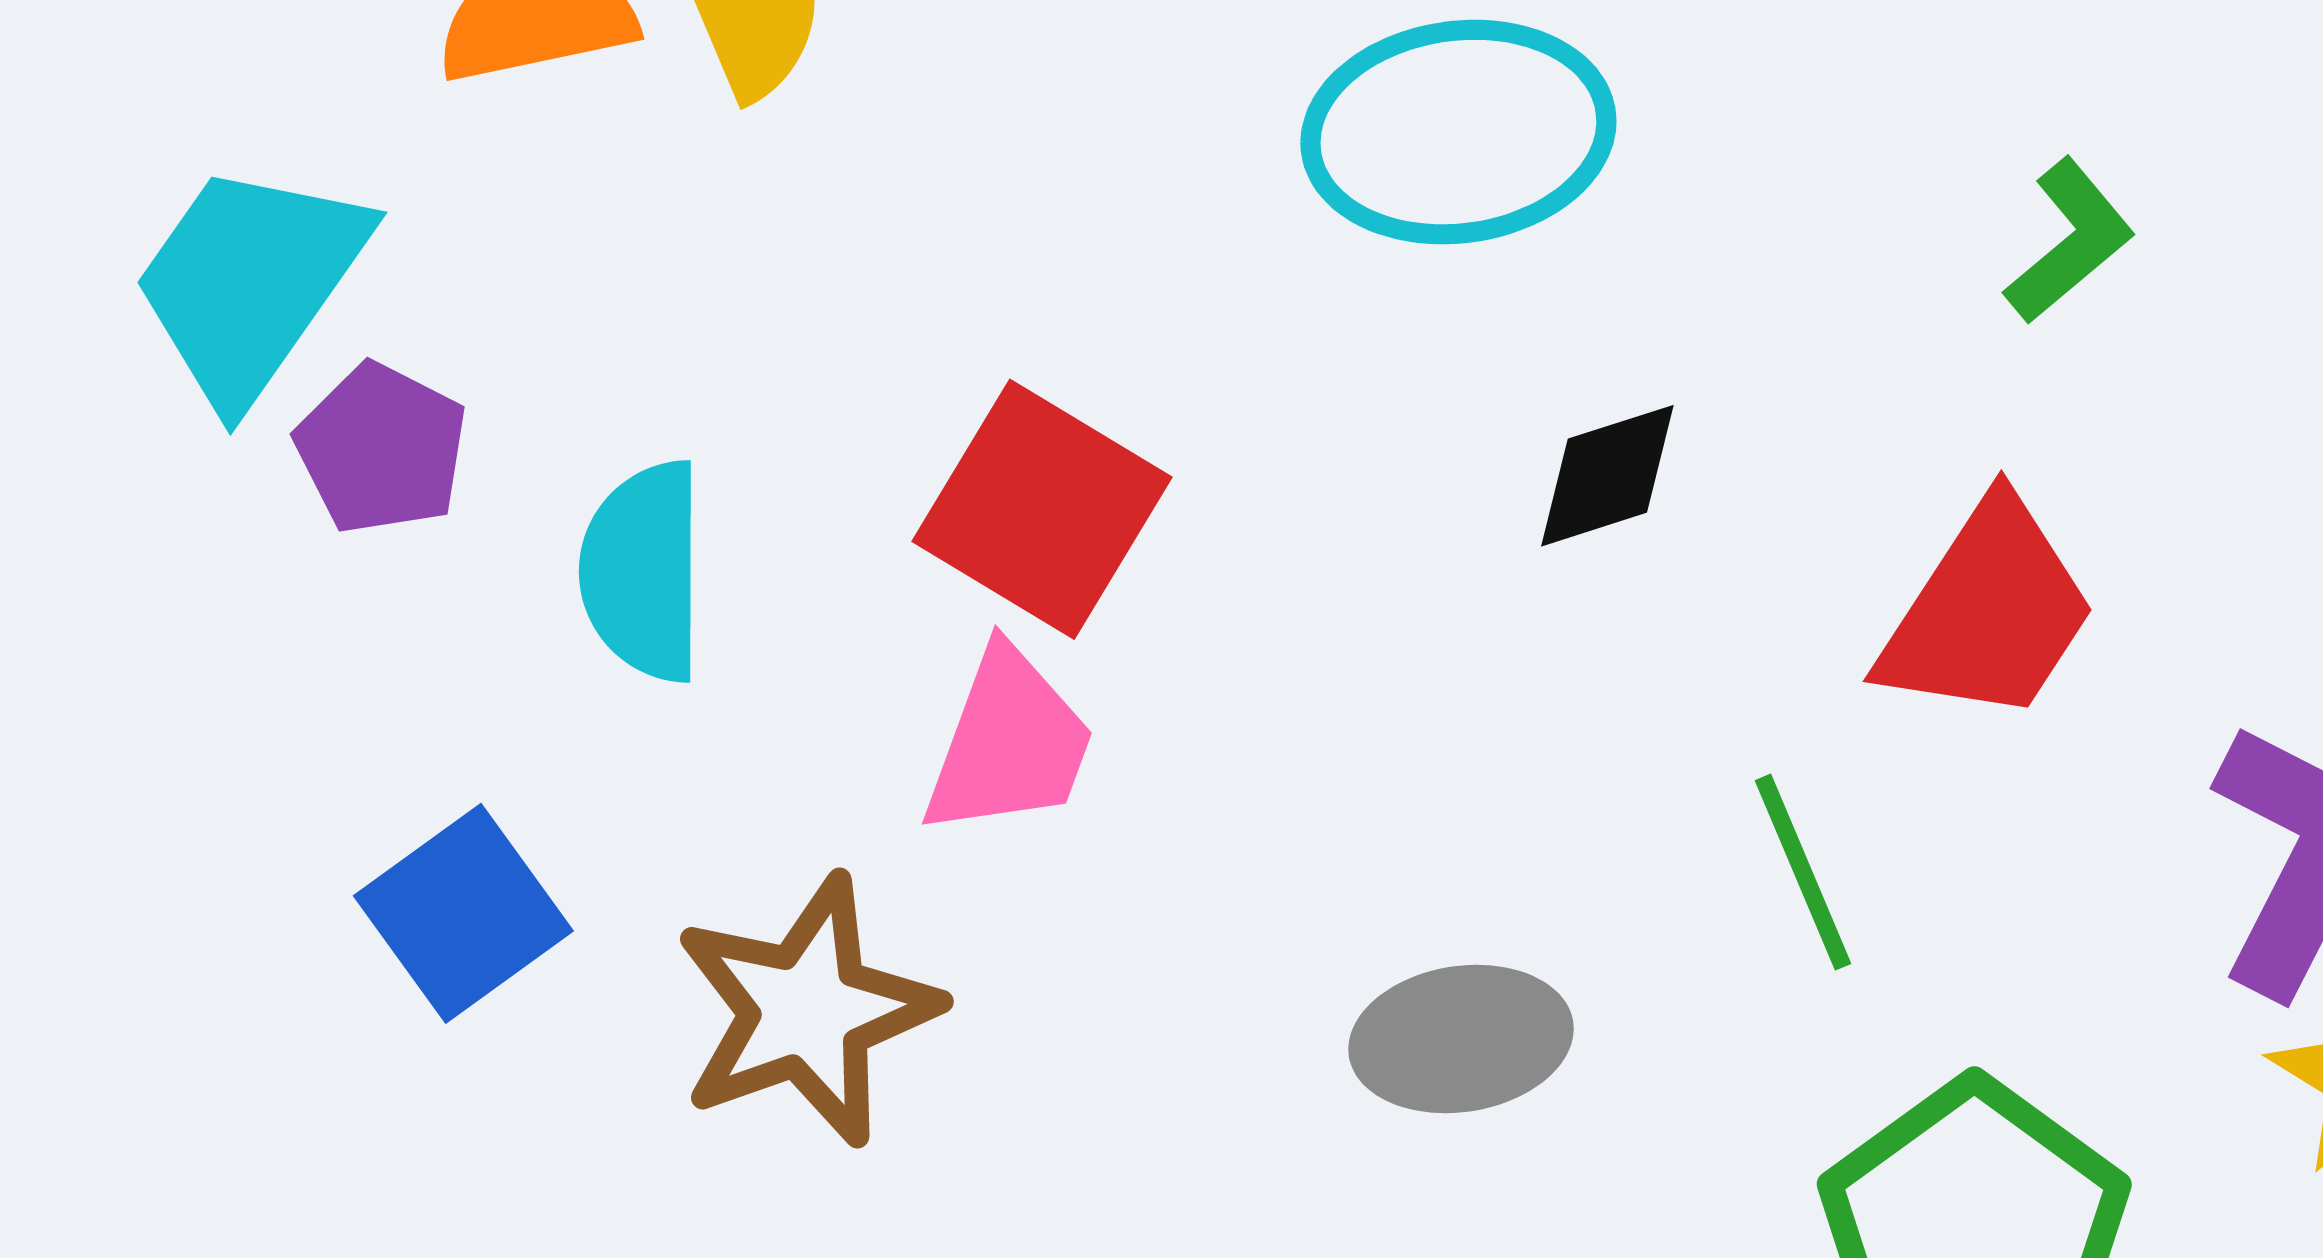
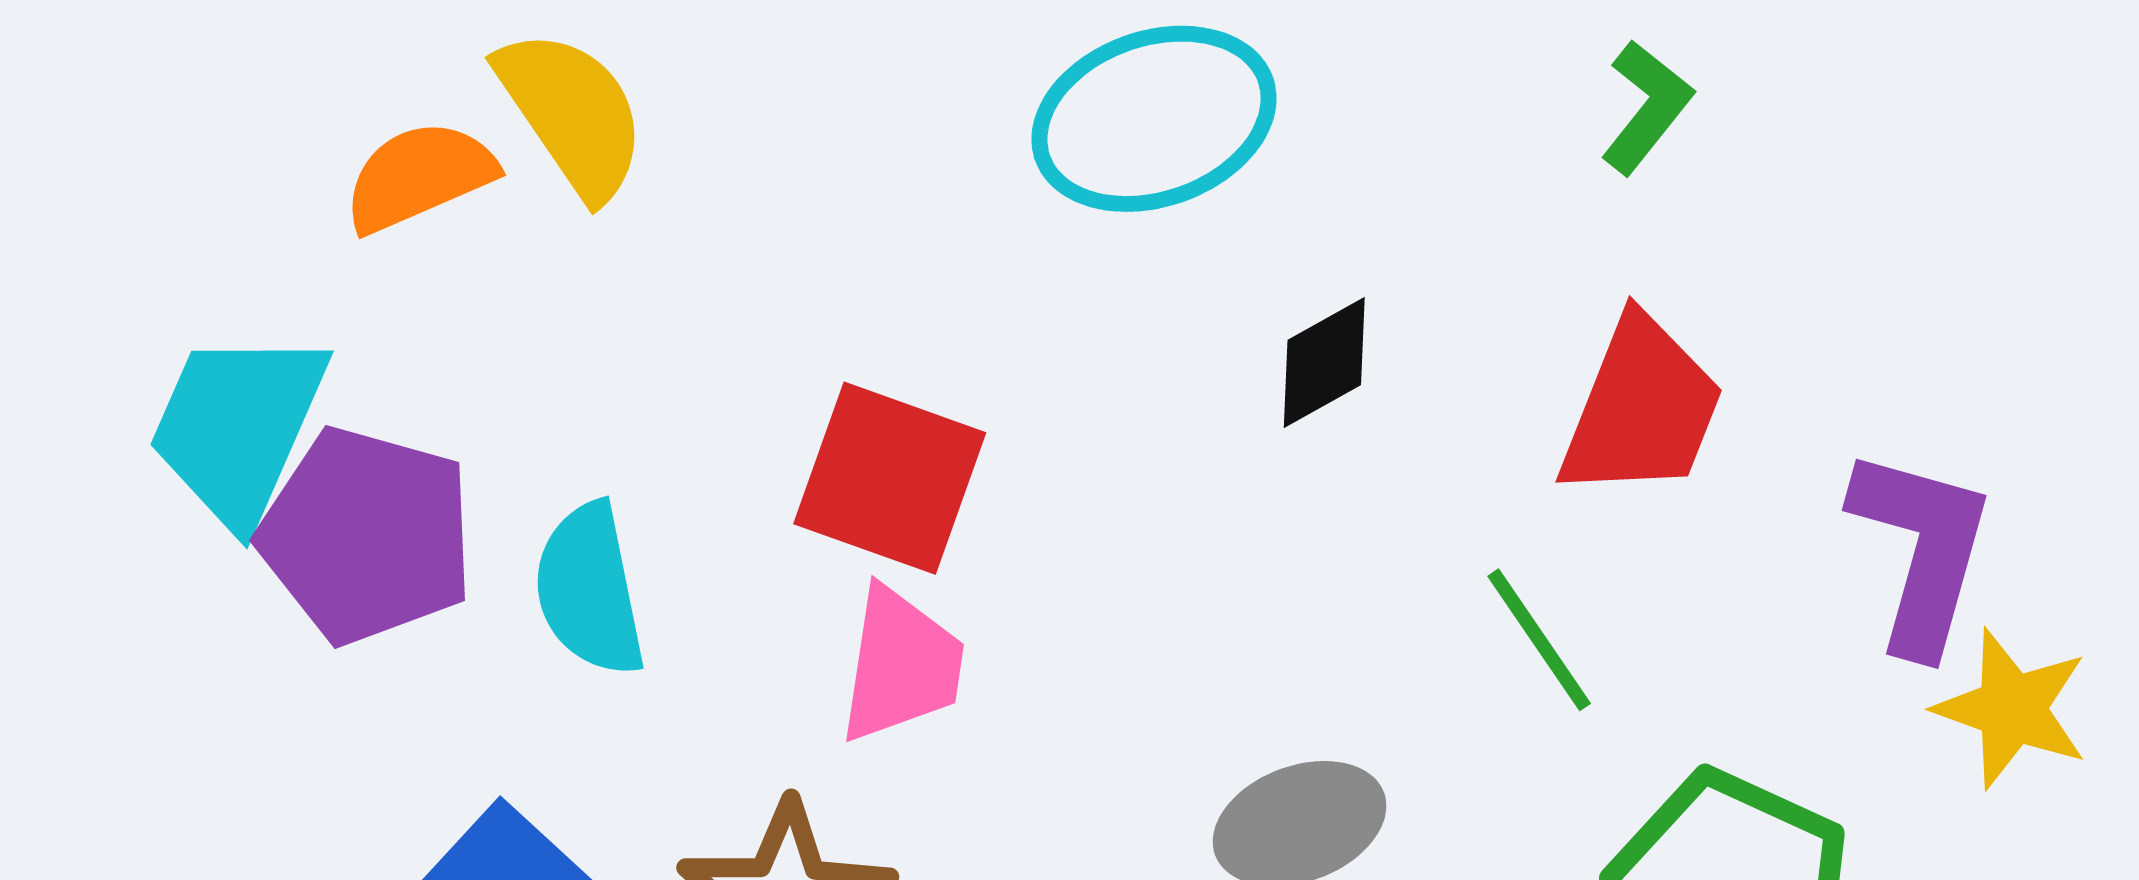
purple pentagon: (382, 449) -> (367, 535), size x1.6

